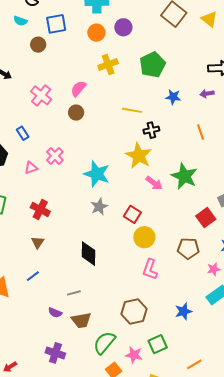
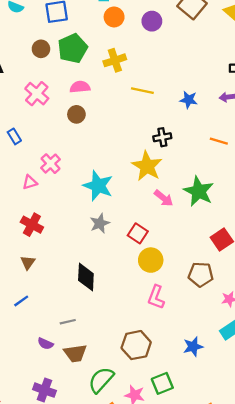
purple circle: (123, 27) -> (152, 21), moved
orange circle: (96, 33) -> (114, 17), moved
brown circle: (38, 45) -> (41, 49), moved
green pentagon: (152, 65) -> (73, 48), moved
pink semicircle: (78, 89) -> (80, 87), turned 42
yellow line: (132, 110) -> (142, 91), moved
orange line: (201, 132) -> (219, 141), turned -56
pink triangle: (31, 168) -> (30, 182), moved

